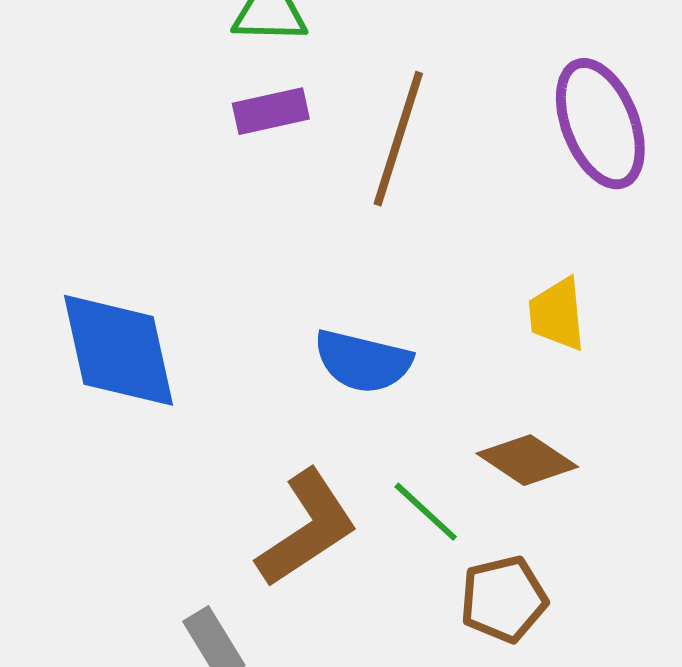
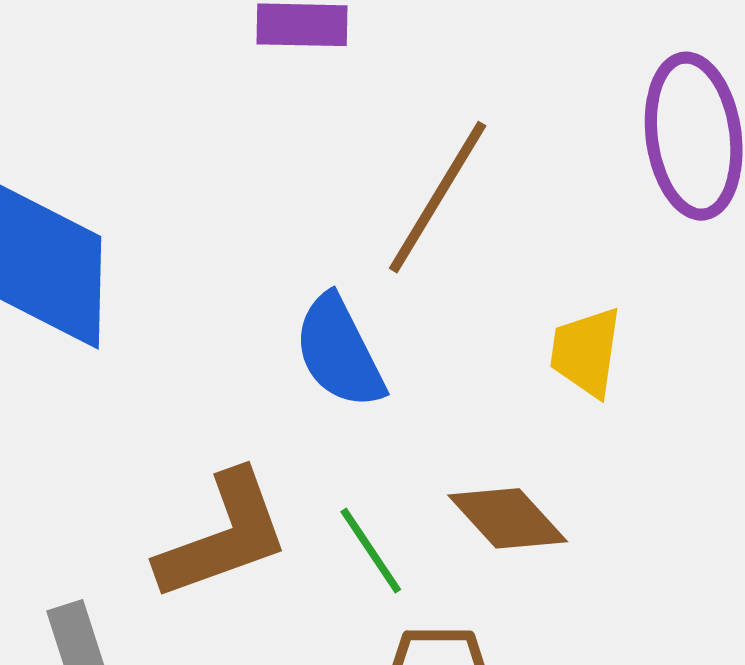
brown line: (398, 139) -> (438, 197), moved
blue semicircle: (363, 361) -> (339, 352), turned 36

